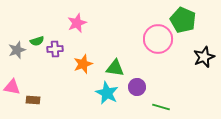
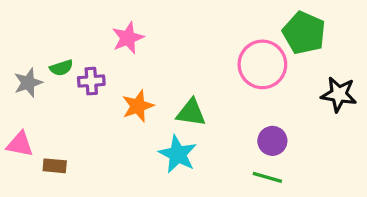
black star: (204, 57) -> (339, 94), turned 30
purple circle: (137, 87) -> (272, 141), moved

